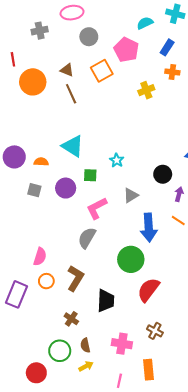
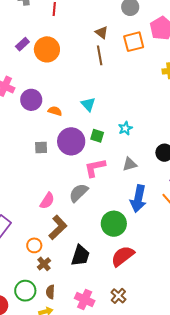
orange circle: (33, 82) -> (47, 49), moved
cyan triangle: (73, 146) -> (88, 104), size x0.7
purple circle: (66, 188) -> (71, 141), size x1.4
gray square: (34, 190) -> (41, 148), moved, turned -32
pink semicircle: (40, 257) -> (47, 201), moved
orange circle: (46, 281) -> (34, 245), moved

